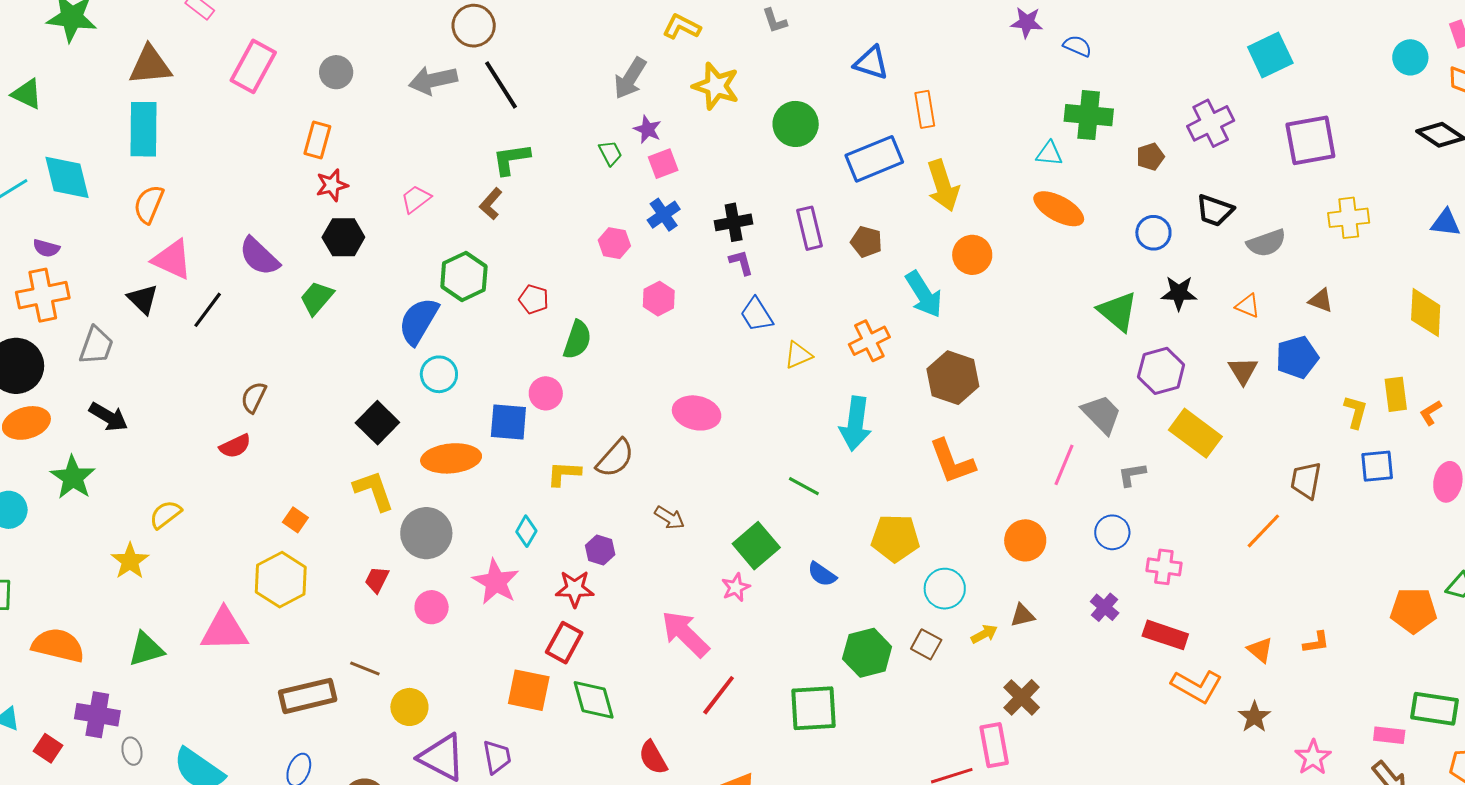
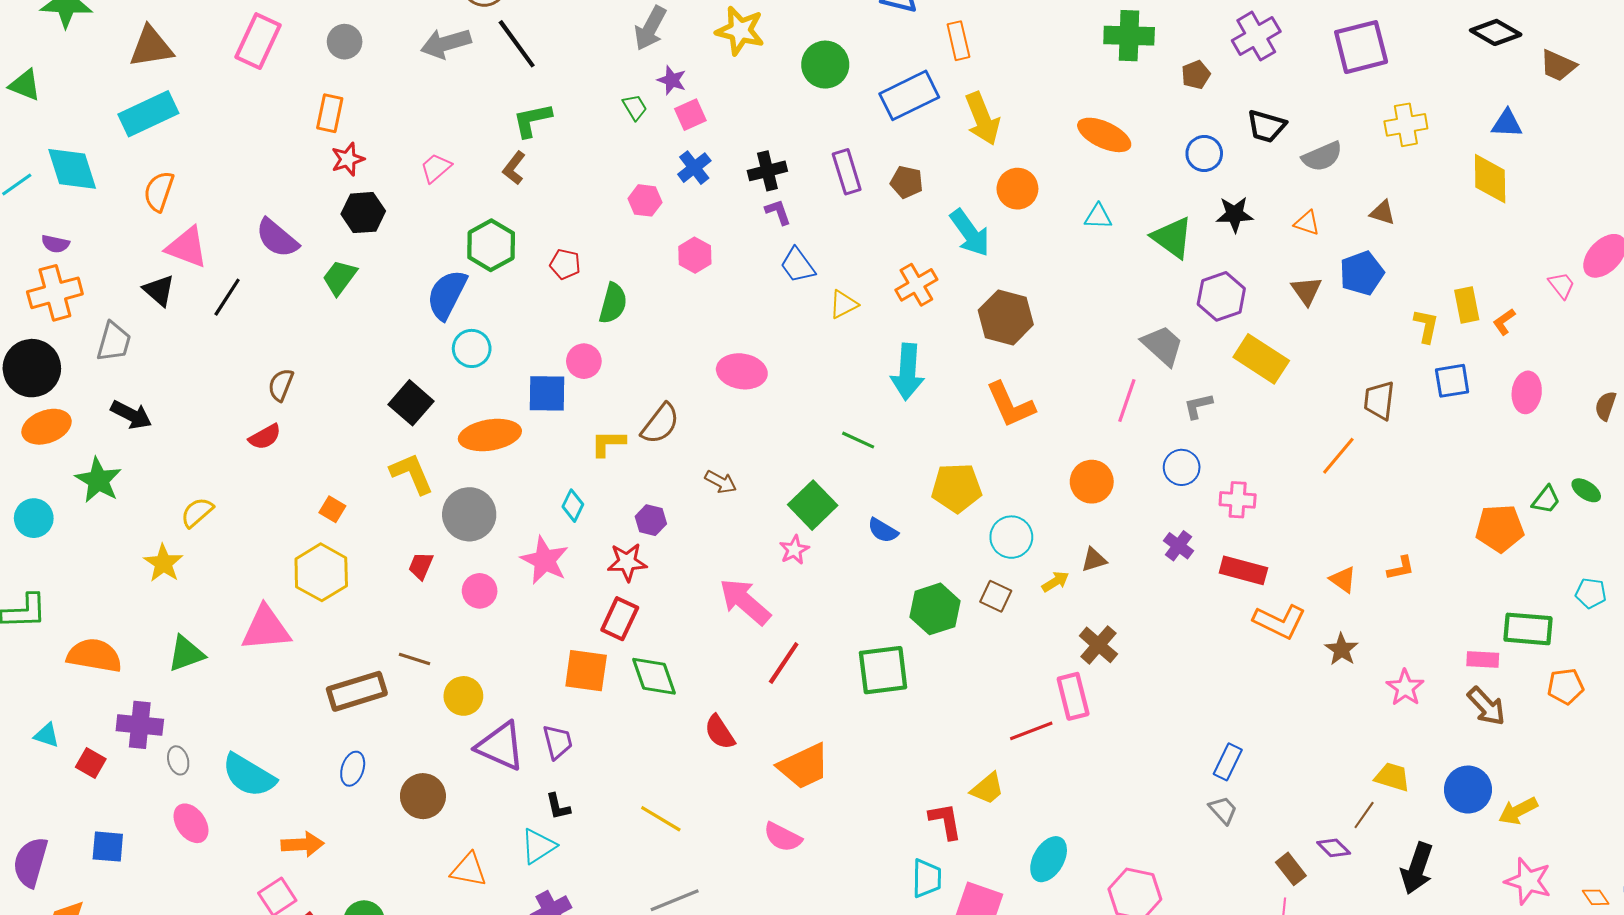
cyan rectangle: (144, 129) -> (148, 114), turned 68
cyan triangle: (1049, 154) -> (1098, 217), moved
yellow diamond: (1426, 313) -> (1490, 179), moved

